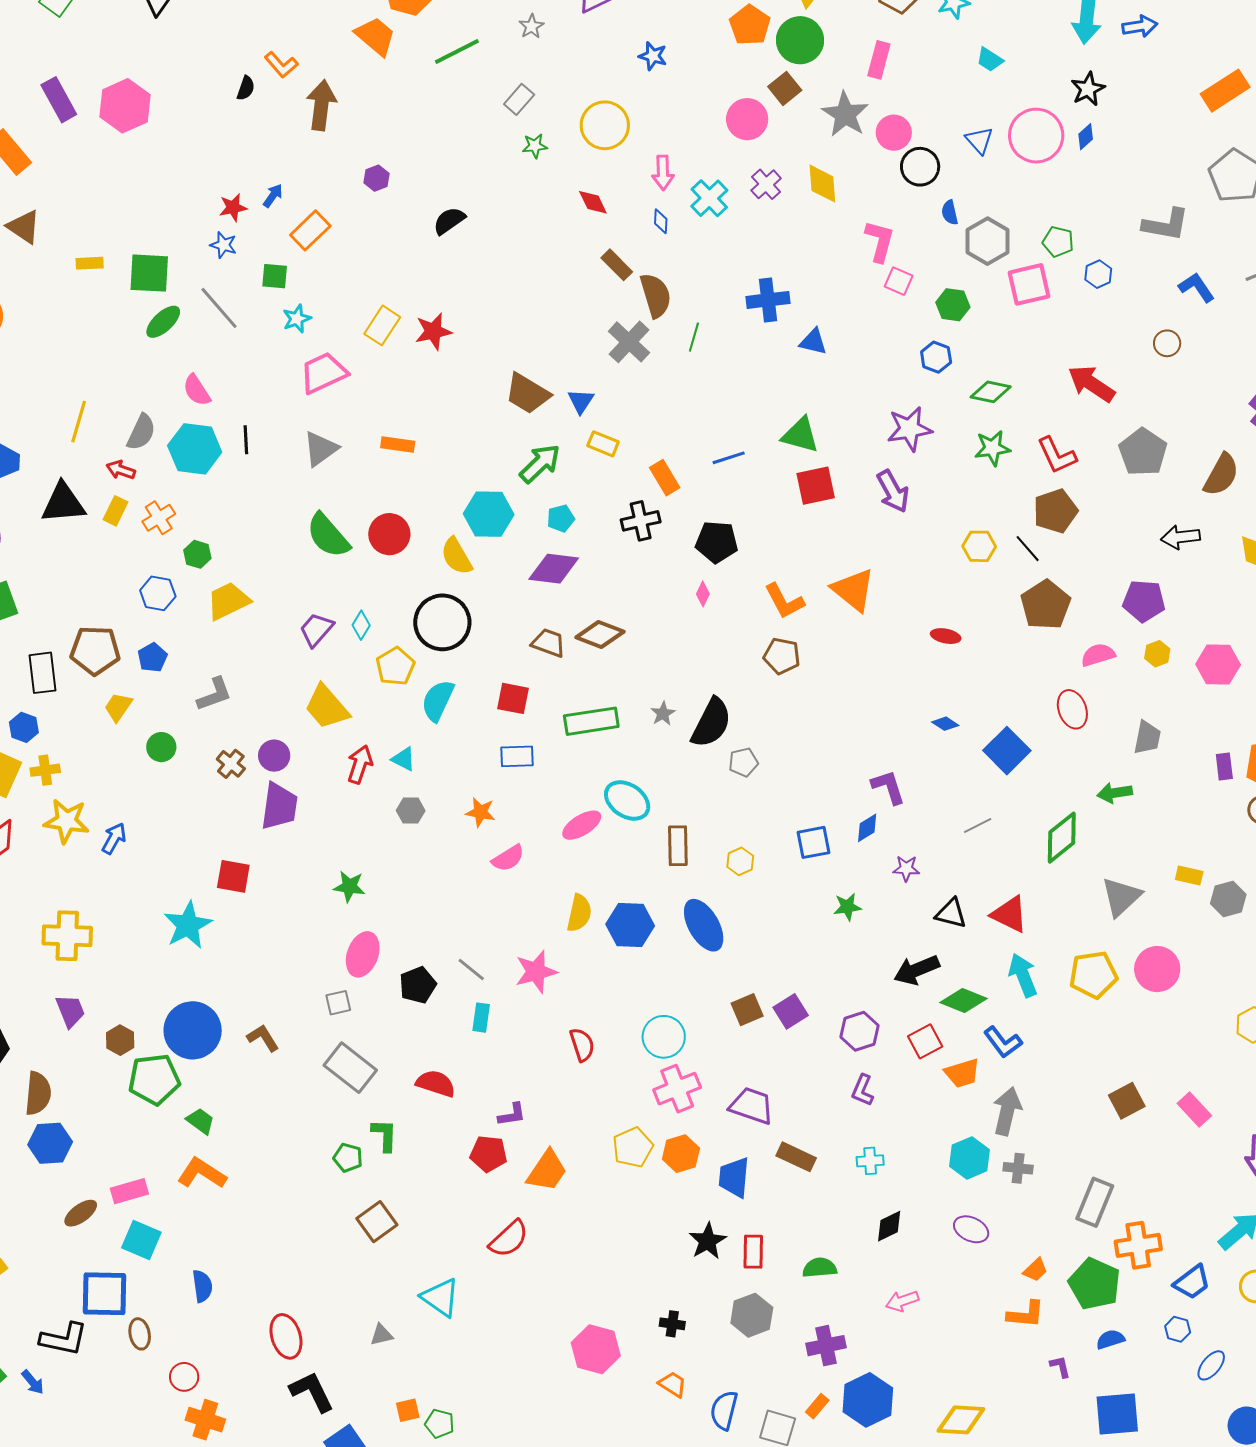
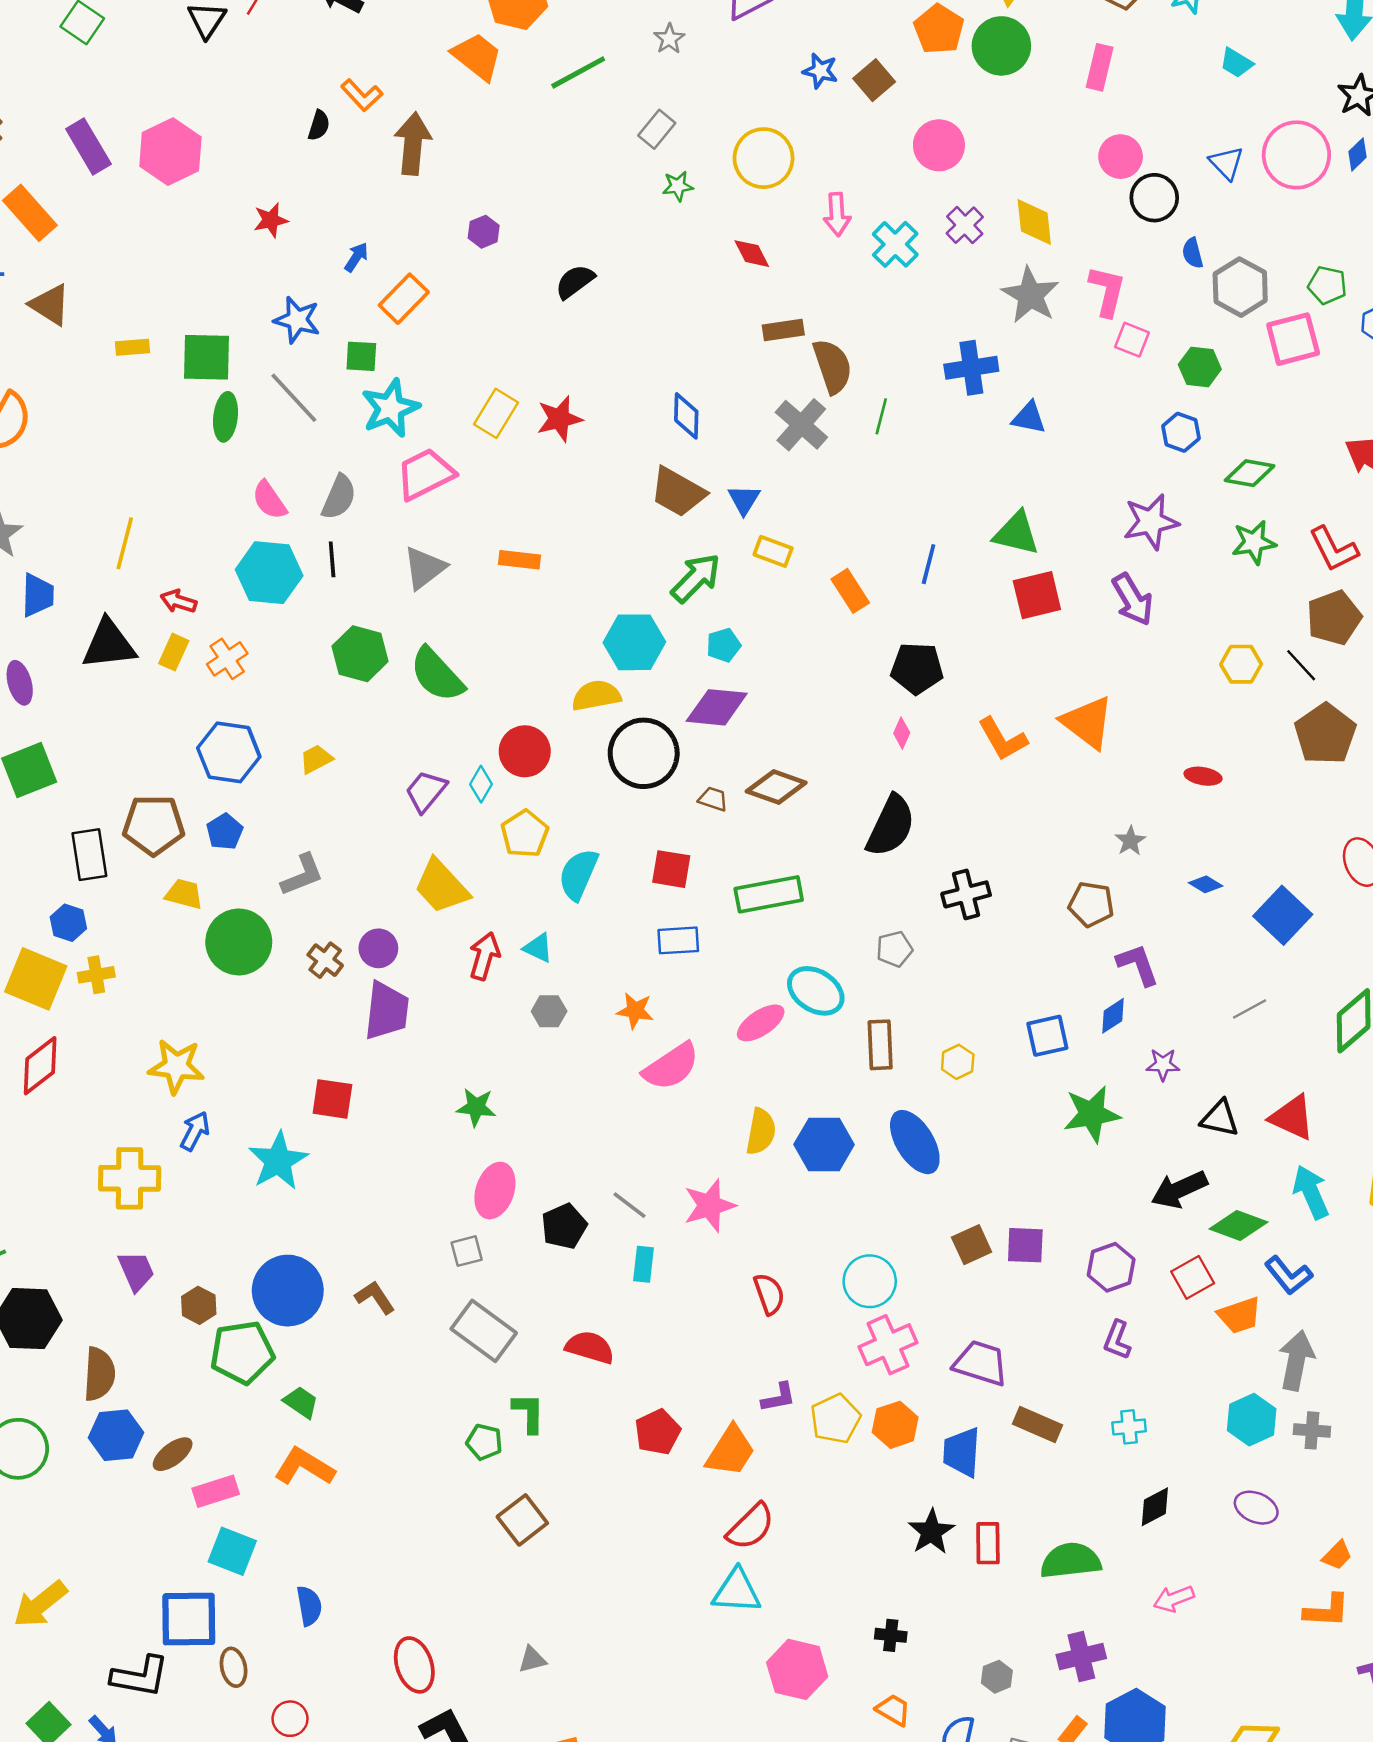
brown square: (785, 88) -> (874, 80), moved
gray star: (845, 114) -> (1030, 295), moved
red star: (233, 208) -> (271, 220), moved
blue diamond: (661, 221) -> (686, 416), moved, size x1.5
blue star: (223, 245) -> (297, 320), size x1.4
brown rectangle: (617, 265) -> (783, 330), turned -52
cyan star: (297, 319) -> (390, 408), size x1.6
green ellipse: (163, 322) -> (226, 417), turned -39
gray semicircle: (141, 432) -> (339, 497), moved
blue line: (729, 458) -> (929, 564), turned -56
black cross: (641, 521) -> (966, 894), moved
red circle: (389, 534) -> (525, 751), moved
green hexagon: (197, 554) -> (360, 654), moved, size x1.6
yellow semicircle: (457, 556) -> (596, 696), turned 111
blue hexagon: (158, 593) -> (229, 752), size x1.4
yellow trapezoid: (228, 601) -> (316, 759), size x0.6
black circle: (442, 622) -> (644, 753), moved
brown trapezoid: (549, 643) -> (713, 799), size x0.7
brown pentagon: (782, 656) -> (1091, 904), moved
yellow trapezoid: (118, 707) -> (184, 894), turned 72
gray star: (663, 714) -> (1130, 841), moved
black semicircle: (711, 723) -> (891, 826), moved
green circle: (161, 747) -> (239, 942), size x1.8
gray pentagon: (743, 762) -> (894, 949), moved
yellow star: (66, 821) -> (176, 1066), moved
blue arrow: (114, 838) -> (195, 1131), moved
pink semicircle: (508, 858) -> (671, 1066), size x1.4
green star: (847, 907) -> (1092, 1114), size x1.6
purple square: (791, 1011) -> (1025, 1245), turned 36
purple L-shape: (512, 1115) -> (779, 1397), moved
red pentagon: (489, 1154) -> (658, 1432), turned -30
brown ellipse: (81, 1213) -> (173, 1454), moved
red semicircle: (509, 1239) -> (751, 1527), moved
green semicircle: (820, 1268) -> (1071, 1561), size x1.4
cyan triangle: (440, 1298) -> (737, 1591), moved, turned -30
gray hexagon: (752, 1315) -> (997, 1677), moved, size x0.6

